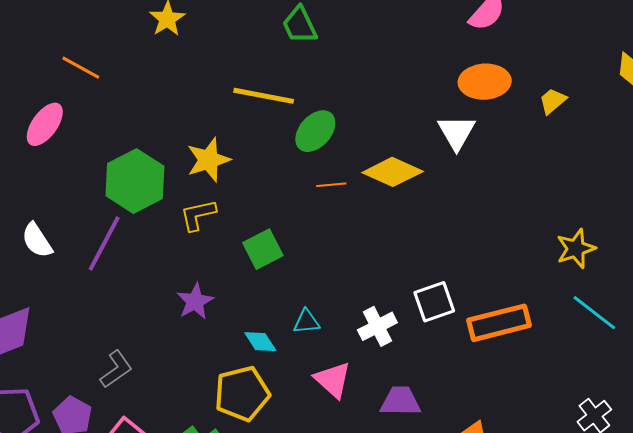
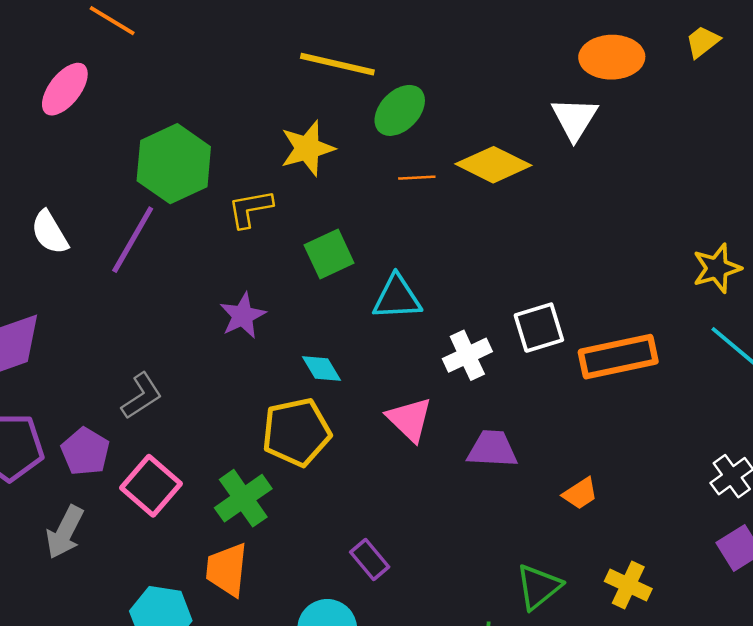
yellow trapezoid: (553, 101) -> (703, 42), moved
yellow star: (208, 160) -> (307, 148), moved
cyan triangle: (306, 322) -> (397, 297), moved, size x1.5

